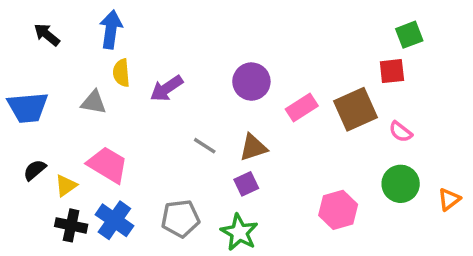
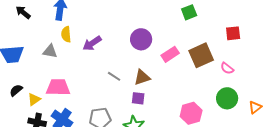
green square: (409, 35) -> (189, 12), moved
red square: (392, 71) -> (233, 33), moved
pink trapezoid: (108, 165) -> (58, 87), turned -30
purple square: (246, 184) -> (138, 98), turned 32

